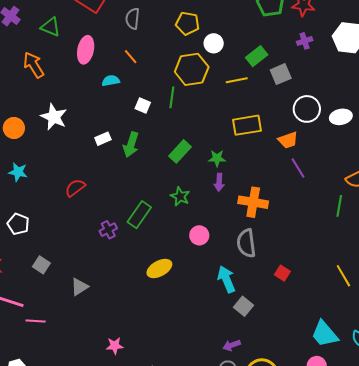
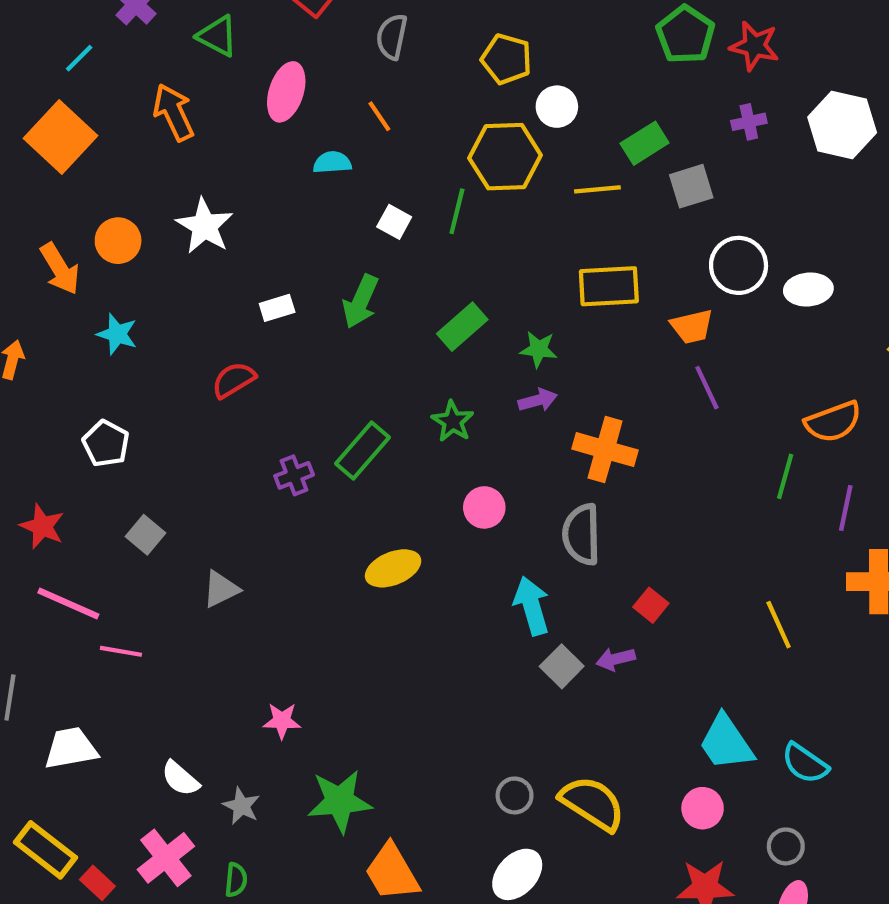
white rectangle: (103, 139) -> (277, 308), moved
purple arrow: (219, 182) -> (538, 400), turned -114
purple arrow: (232, 345) -> (616, 659), moved

